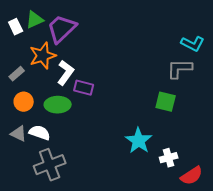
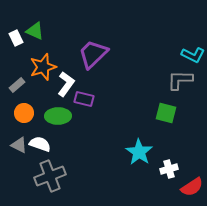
green triangle: (35, 20) -> (35, 31), turned 48
purple trapezoid: (62, 29) -> (93, 54), moved

